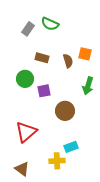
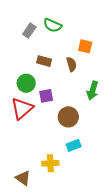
orange square: (85, 54) -> (85, 46), moved
red triangle: (26, 132) -> (22, 108), moved
cyan rectangle: (71, 147) -> (74, 145), moved
yellow cross: (57, 161) -> (50, 163), moved

